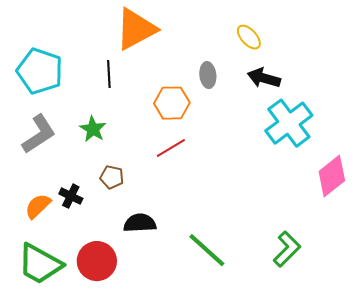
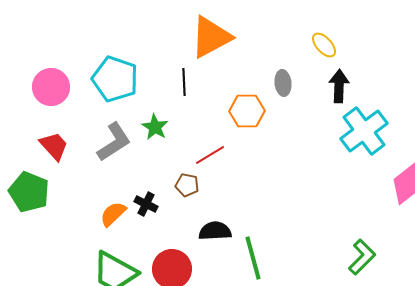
black arrow: (264, 78) -> (339, 86), turned 76
green star: (93, 129) -> (155, 127), moved
red line: (171, 148) -> (210, 155), moved
green line: (207, 250) -> (253, 258), moved, turned 33

